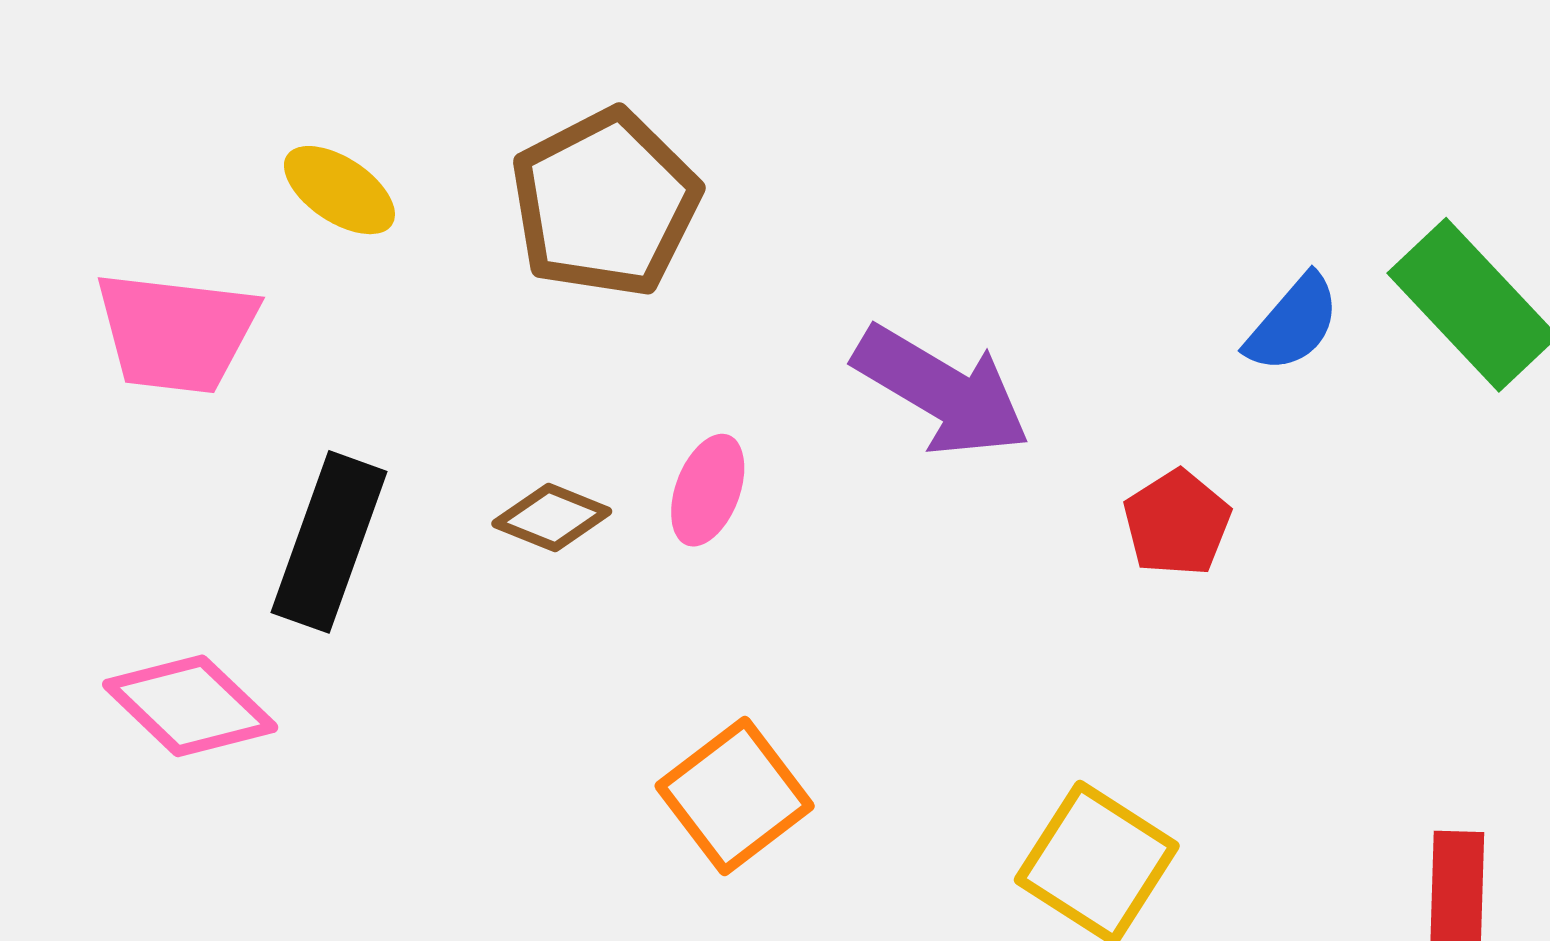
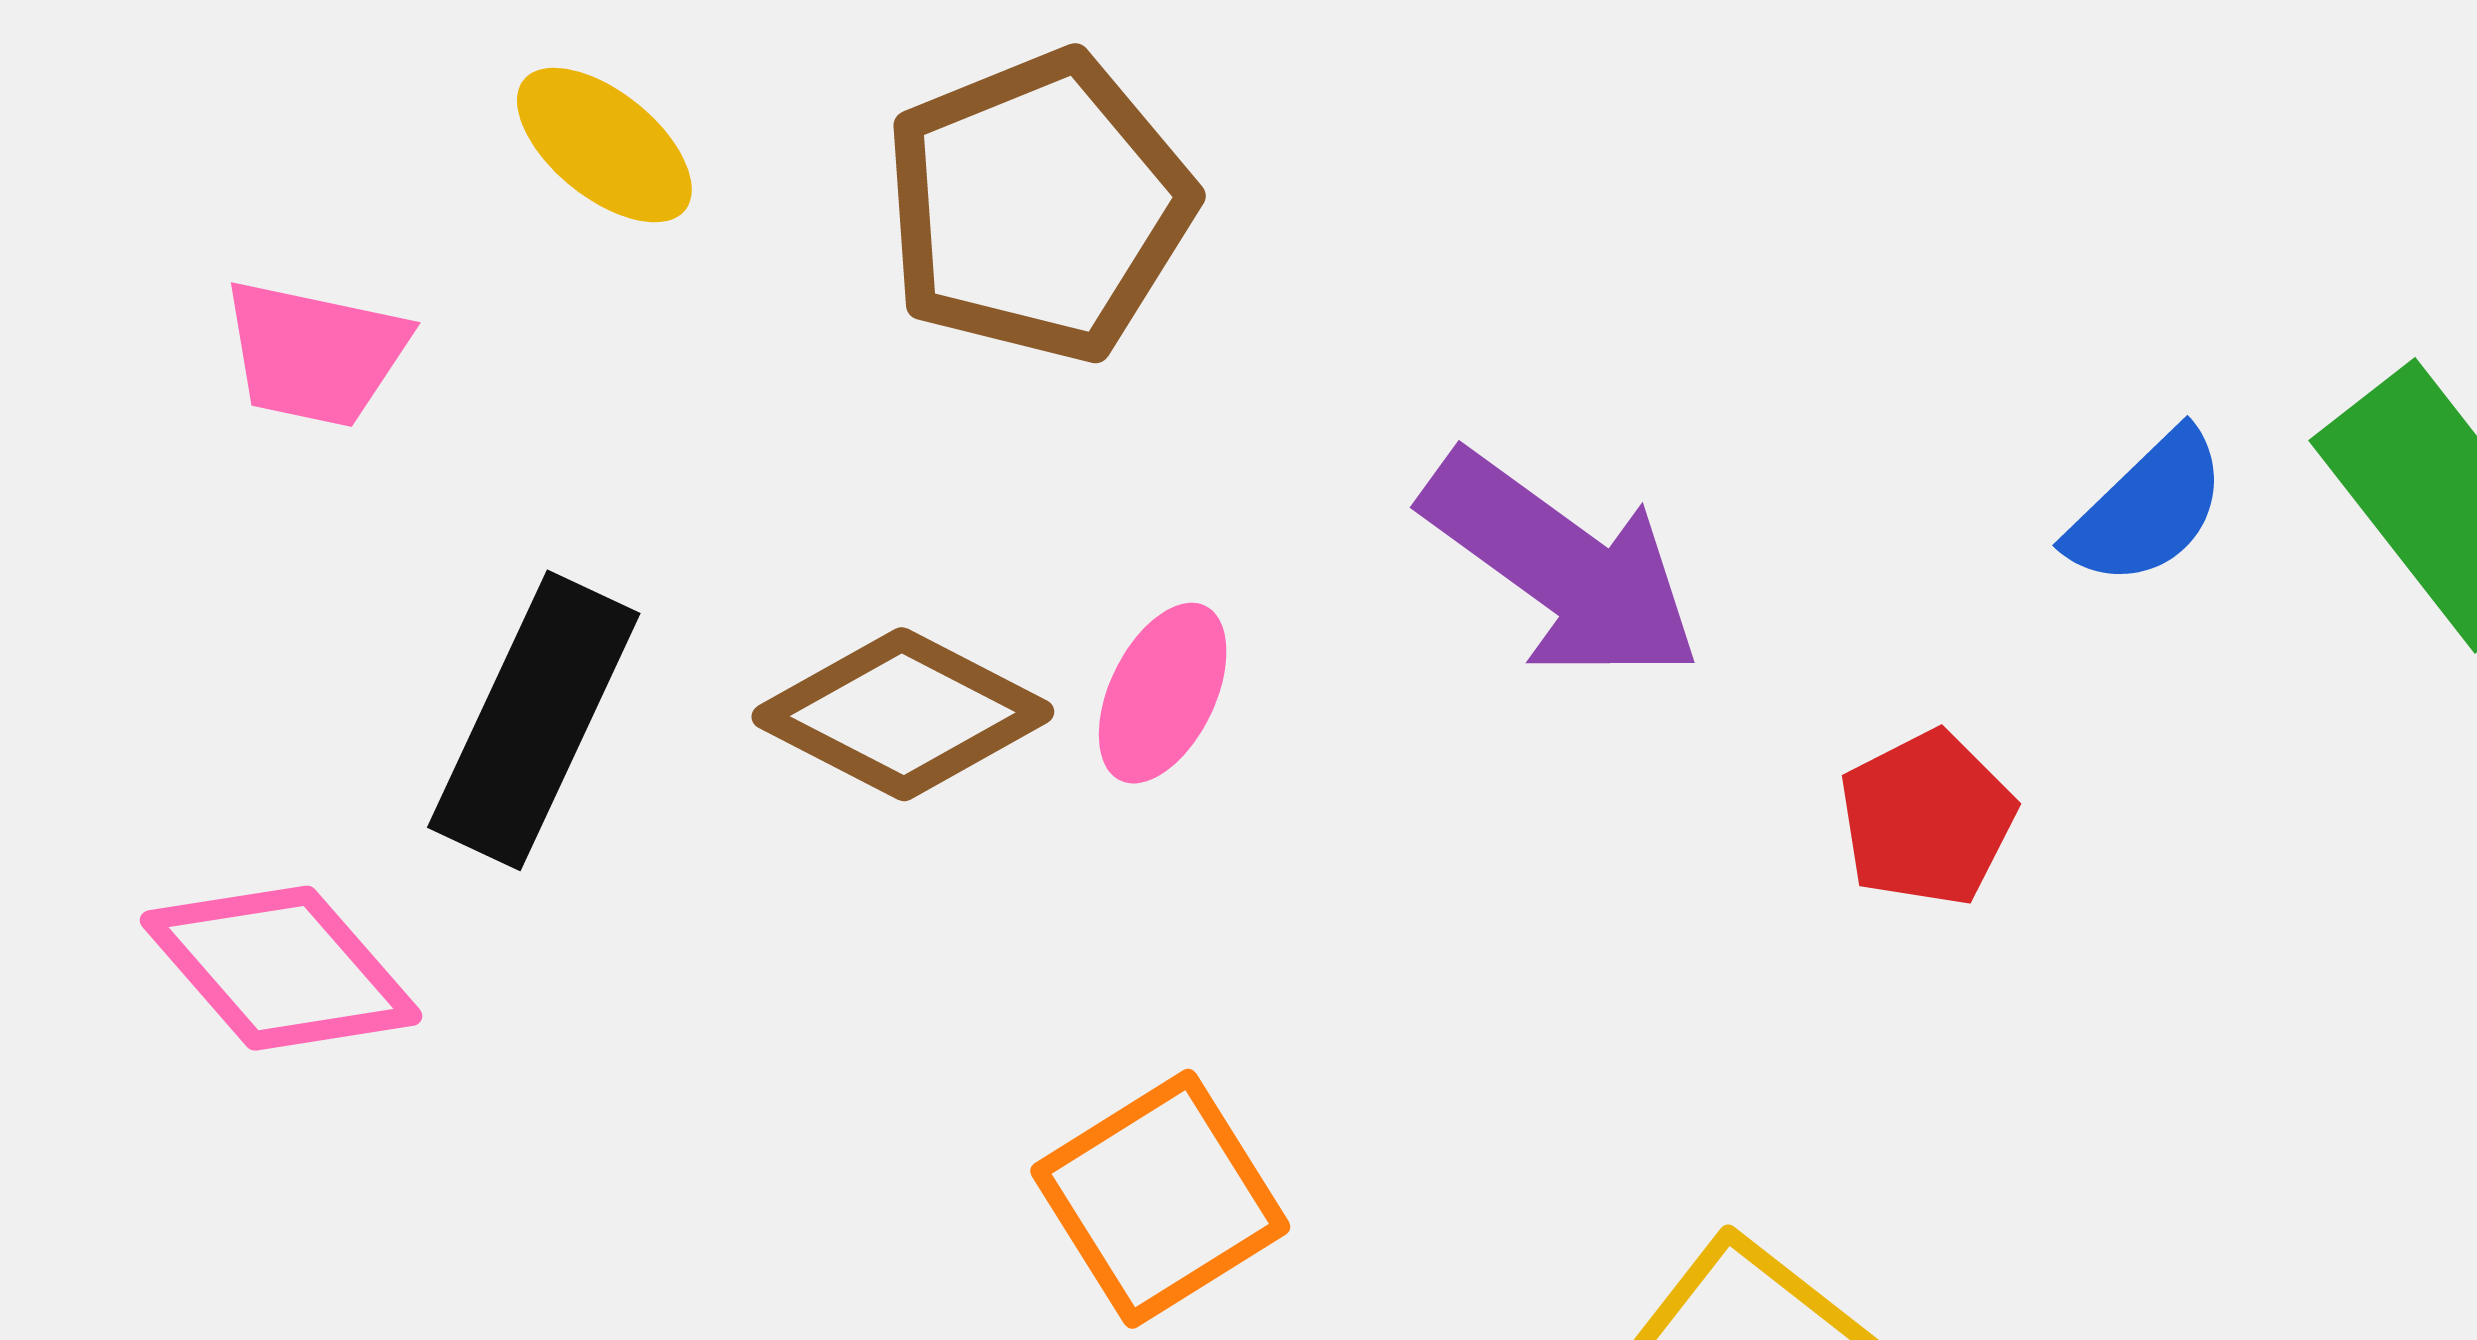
pink trapezoid: (176, 332) -> (315, 353), size x0.7
brown diamond: (552, 518) -> (903, 714), size x1.5

